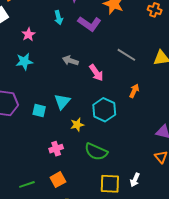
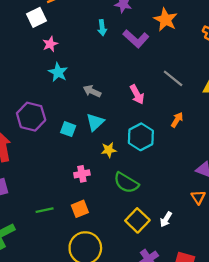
pink star: (28, 34) -> (50, 44), moved
cyan star: (24, 61) -> (58, 72), turned 30
gray arrow: (70, 61) -> (92, 91), moved
yellow square: (110, 184) -> (137, 220), turned 35

